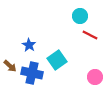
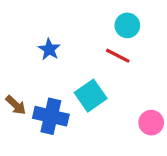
red line: (90, 35) -> (118, 56), moved
blue star: (29, 45) -> (49, 49), moved

